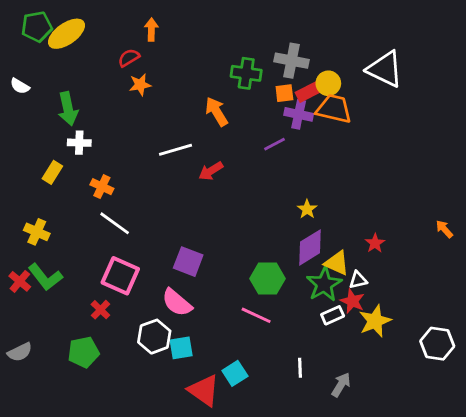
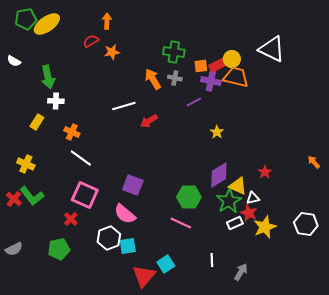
gray cross: (292, 61) -> (175, 78), moved, size x0.6
orange star: (140, 85) -> (112, 52), moved
yellow star: (307, 209) -> (217, 132), moved
white hexagon: (437, 344) -> (306, 224), moved
red triangle: (204, 390) -> (144, 276), turned 35

